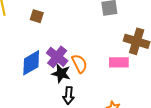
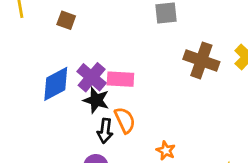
pink rectangle: (119, 62) -> (120, 79), moved
orange semicircle: (79, 64) -> (125, 120), moved

